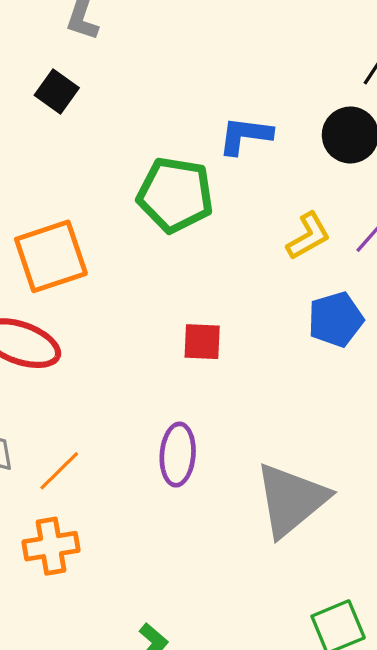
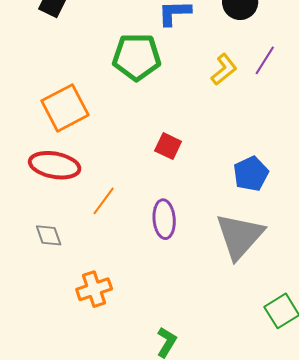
blue pentagon: (336, 319) -> (251, 174), moved
red square: (202, 342) -> (168, 146), turned 32
orange line: (59, 471) -> (104, 201), moved

